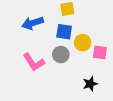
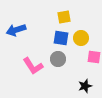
blue arrow: (33, 23) -> (16, 30), moved
yellow circle: (83, 43) -> (81, 38), moved

